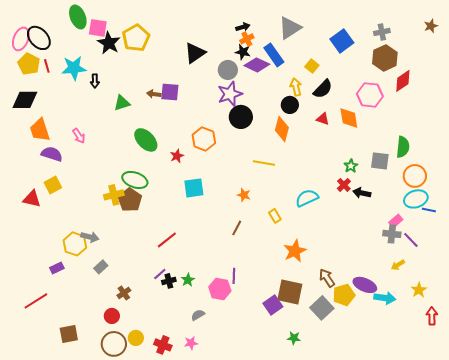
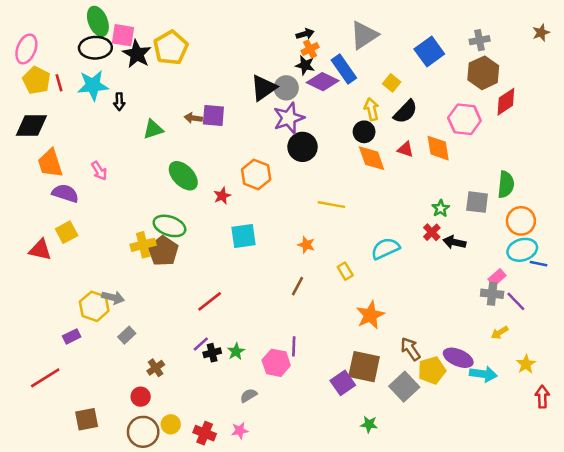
black ellipse: (39, 38) -> (95, 48), moved, turned -50
black triangle: (195, 53) -> (264, 88), moved
orange diamond: (282, 129) -> (372, 158), moved, turned -35

